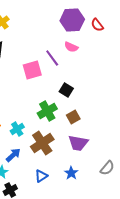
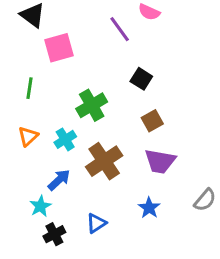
pink square: (32, 70) -> (59, 48), moved
green cross: (47, 111) -> (92, 105), moved
blue triangle: (41, 176) -> (96, 223), moved

